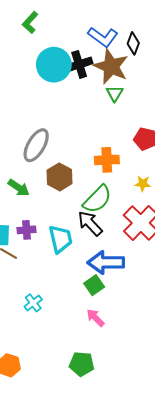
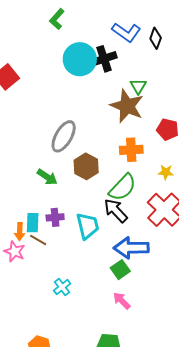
brown star: (111, 66) -> (127, 106), moved

